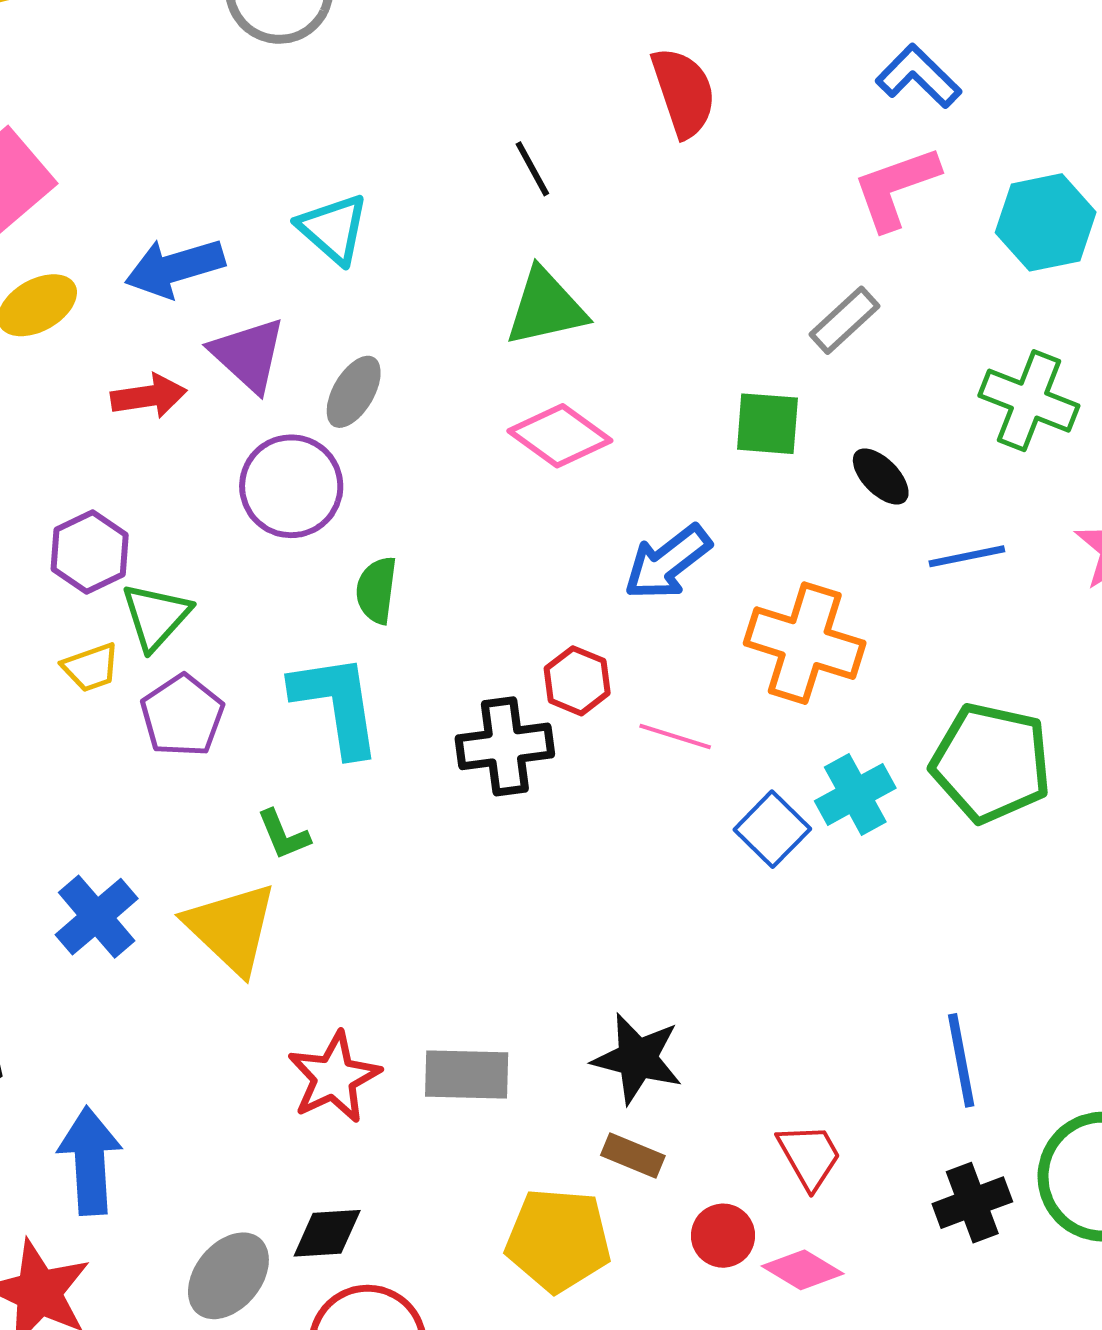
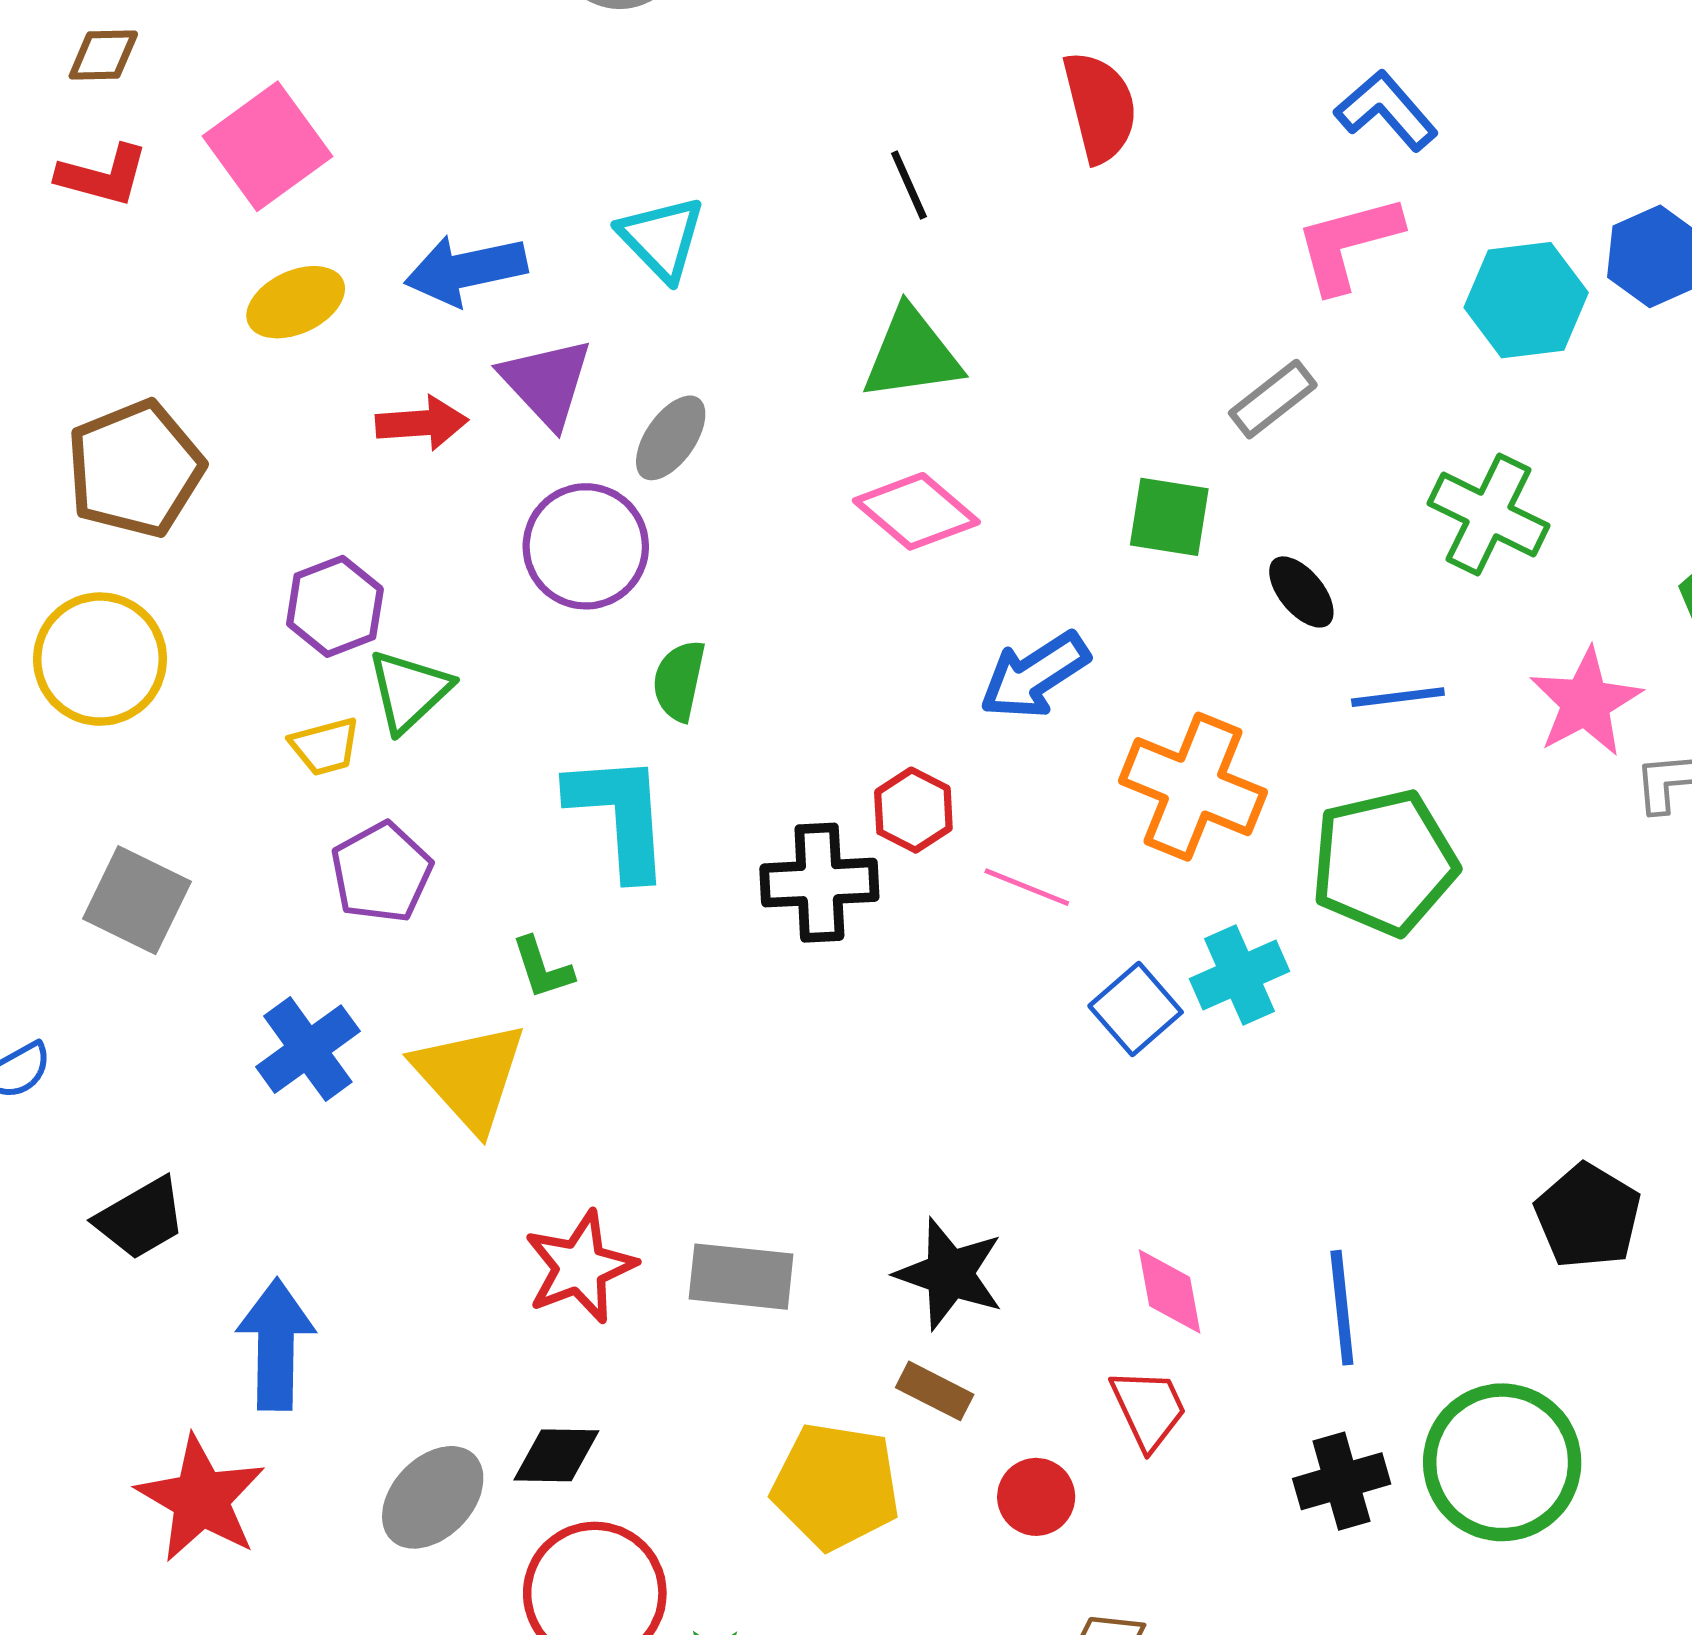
purple pentagon: (182, 716) -> (381, 872), moved
green pentagon: (991, 763) -> (1384, 862), moved, turned -30
pink diamond: (803, 1270) -> (1170, 1291), moved, turned 44

